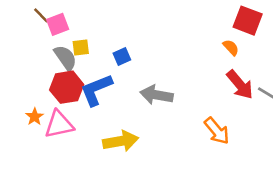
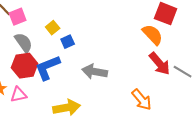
yellow square: (81, 47) -> (53, 28), moved, turned -32
orange semicircle: (231, 47) -> (153, 35), size x1.6
pink triangle: (59, 124) -> (19, 95), size x0.7

